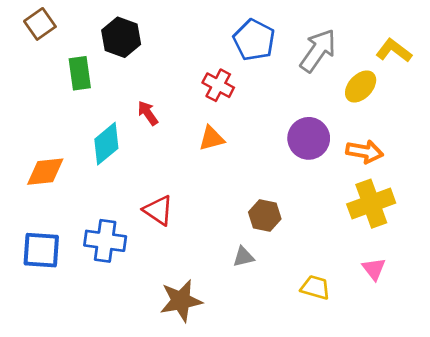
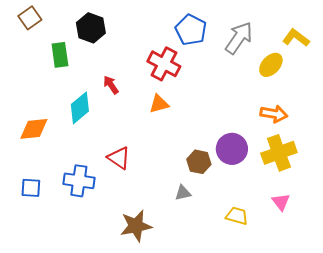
red cross: (218, 85) -> (164, 64), size x1.4
purple circle: (309, 138) -> (232, 149), moved
blue square: (41, 250) -> (31, 188), size x0.7

